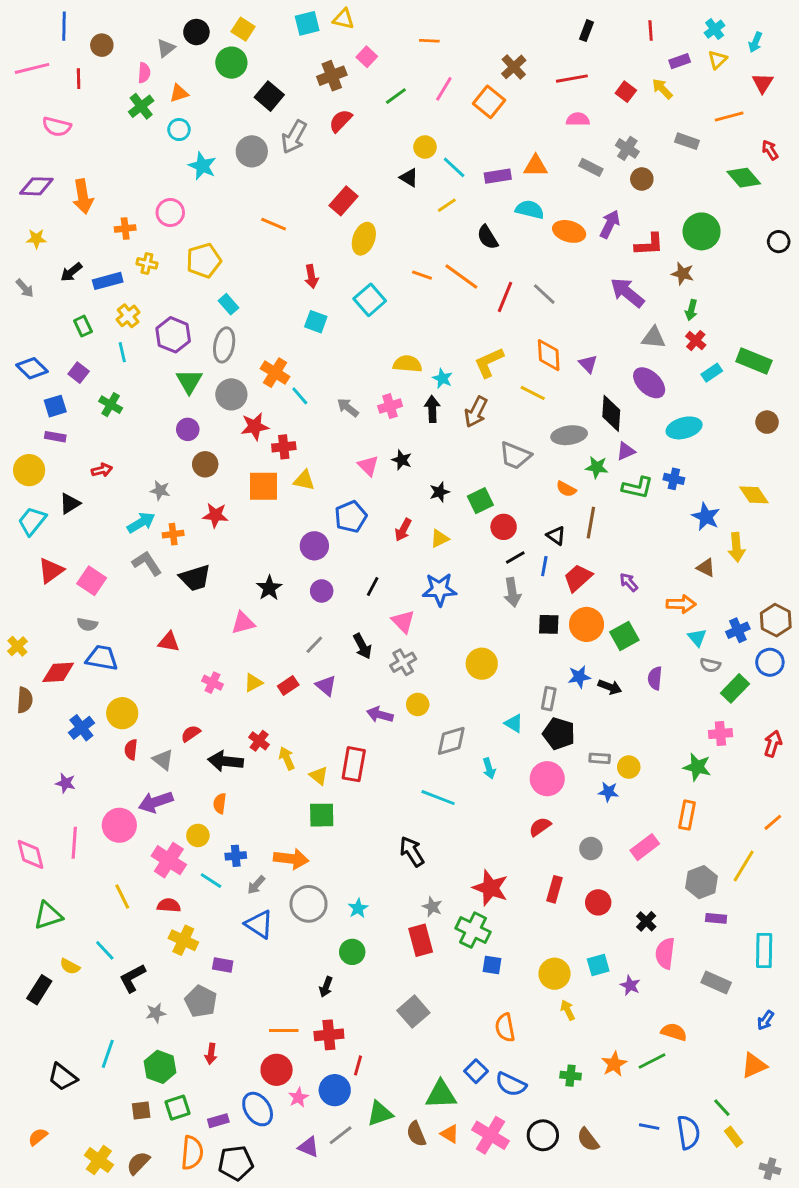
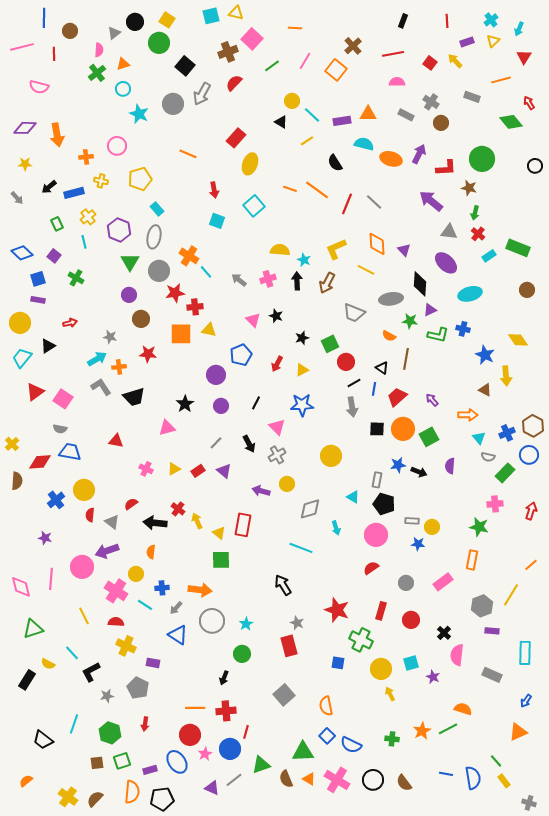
pink square: (367, 57) -> (252, 39), size x1.5
green cross: (473, 930) -> (361, 640), moved
orange semicircle: (505, 1028) -> (326, 706), moved

